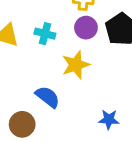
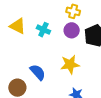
yellow star: (76, 65) -> (70, 64), moved

